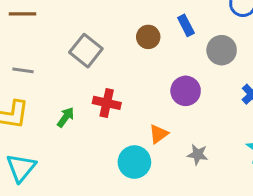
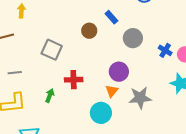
gray circle: (222, 50) -> (133, 38), moved
purple circle: (186, 91) -> (119, 72), moved
gray star: (198, 155) -> (140, 98), size x1.6

